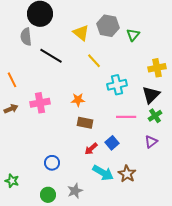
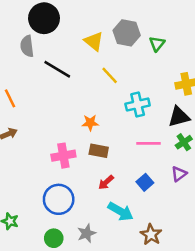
black triangle: (151, 95) -> (179, 117), turned 30
pink cross: (40, 103) -> (63, 156), moved
blue square: (112, 143) -> (145, 182), moved
blue circle: (52, 163) -> (59, 199), size x1.6
brown star: (127, 174) -> (151, 235), moved

